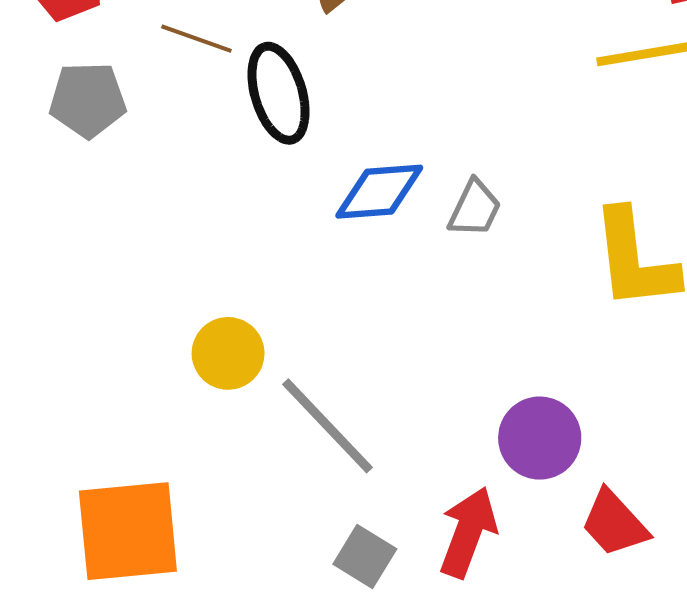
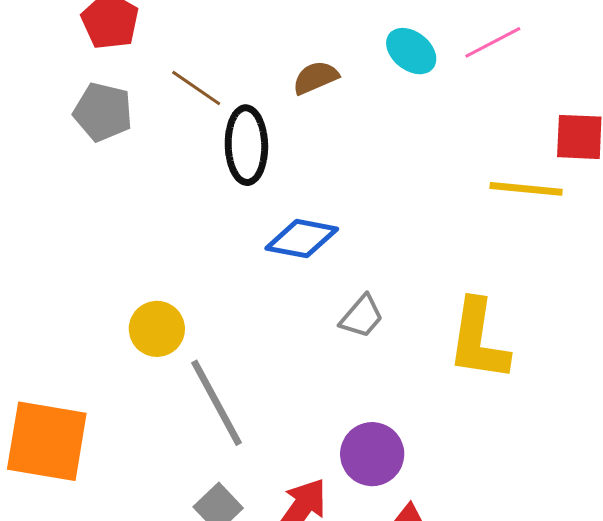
gray trapezoid: (475, 209) -> (362, 317), moved

